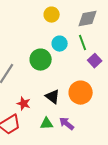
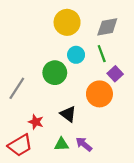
yellow circle: (52, 15) -> (67, 22), size x1.5
orange circle: (81, 93) -> (99, 94), moved

